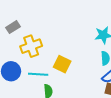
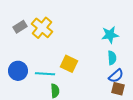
yellow cross: (31, 46) -> (42, 28), moved, turned -30

